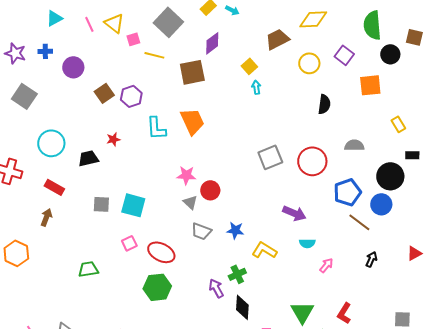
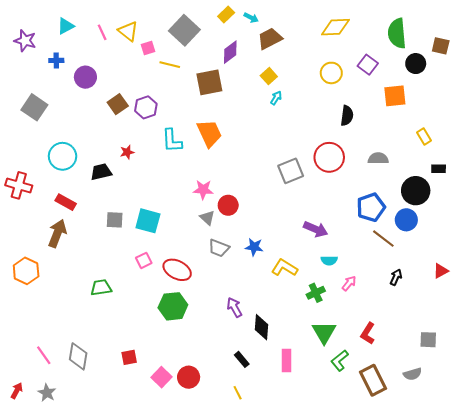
brown trapezoid: (277, 39) -> (270, 39), moved
purple star: (15, 53) -> (25, 41), moved
cyan arrow: (256, 87) -> (276, 98), turned 40
red circle: (312, 161) -> (329, 157), moved
brown arrow: (46, 217) -> (57, 233), size x1.5
green cross: (237, 274) -> (316, 293), moved

